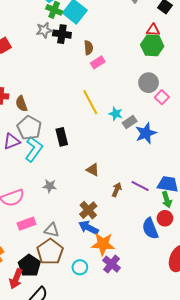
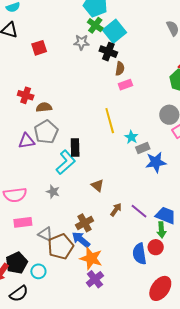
black cross: (62, 34) -> (108, 52), moved
brown semicircle: (21, 104) -> (44, 107), turned 91
cyan L-shape: (34, 149) -> (66, 162), moved
brown pentagon: (50, 252) -> (61, 246), moved
cyan circle: (80, 267) -> (38, 271), moved

